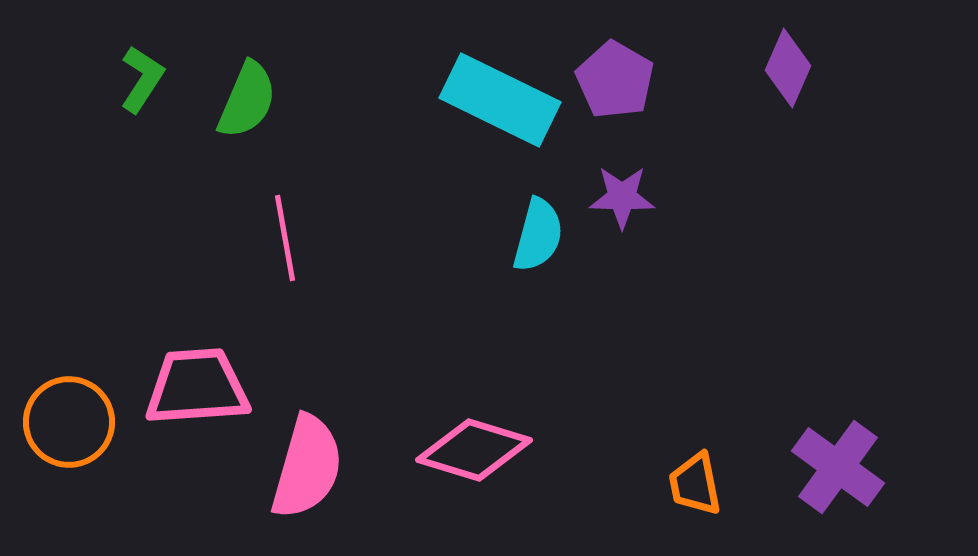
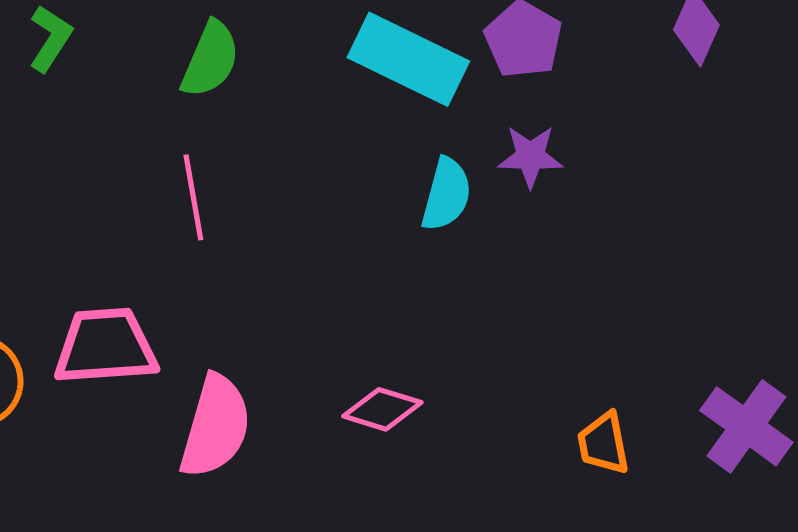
green semicircle: (247, 100) -> (210, 59), moved
pink diamond: (474, 450) -> (382, 409), size x0.7

